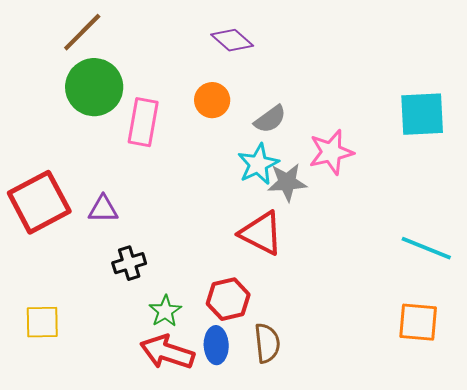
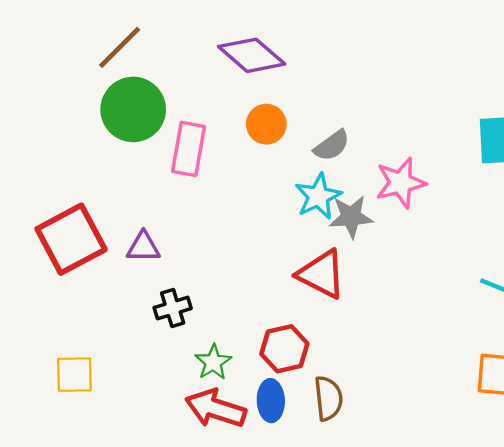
purple diamond: (232, 40) -> (252, 55), moved, size x1.4

